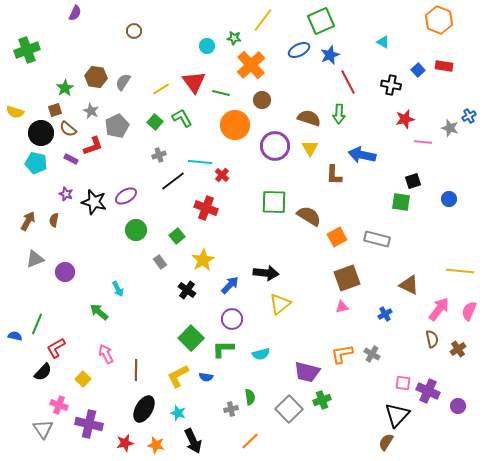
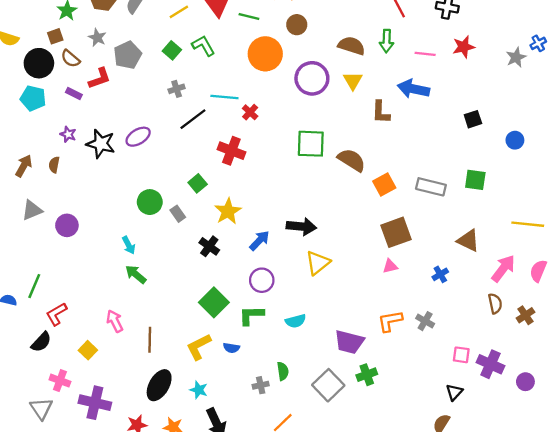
gray star: (450, 128) -> (516, 57), turned 30
pink line: (423, 142) -> (425, 54), moved
green square: (401, 202) -> (475, 180), moved
green circle: (136, 230) -> (150, 202), moved
green arrow: (99, 312) -> (136, 274), moved
black triangle: (397, 415) -> (454, 392), size x0.6

